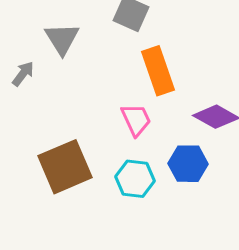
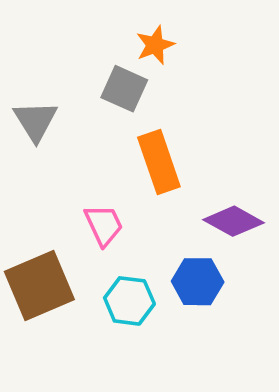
pink trapezoid: (136, 120) -> (104, 225), moved

